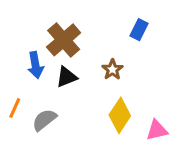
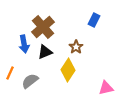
yellow diamond: (120, 115) -> (68, 70), moved

